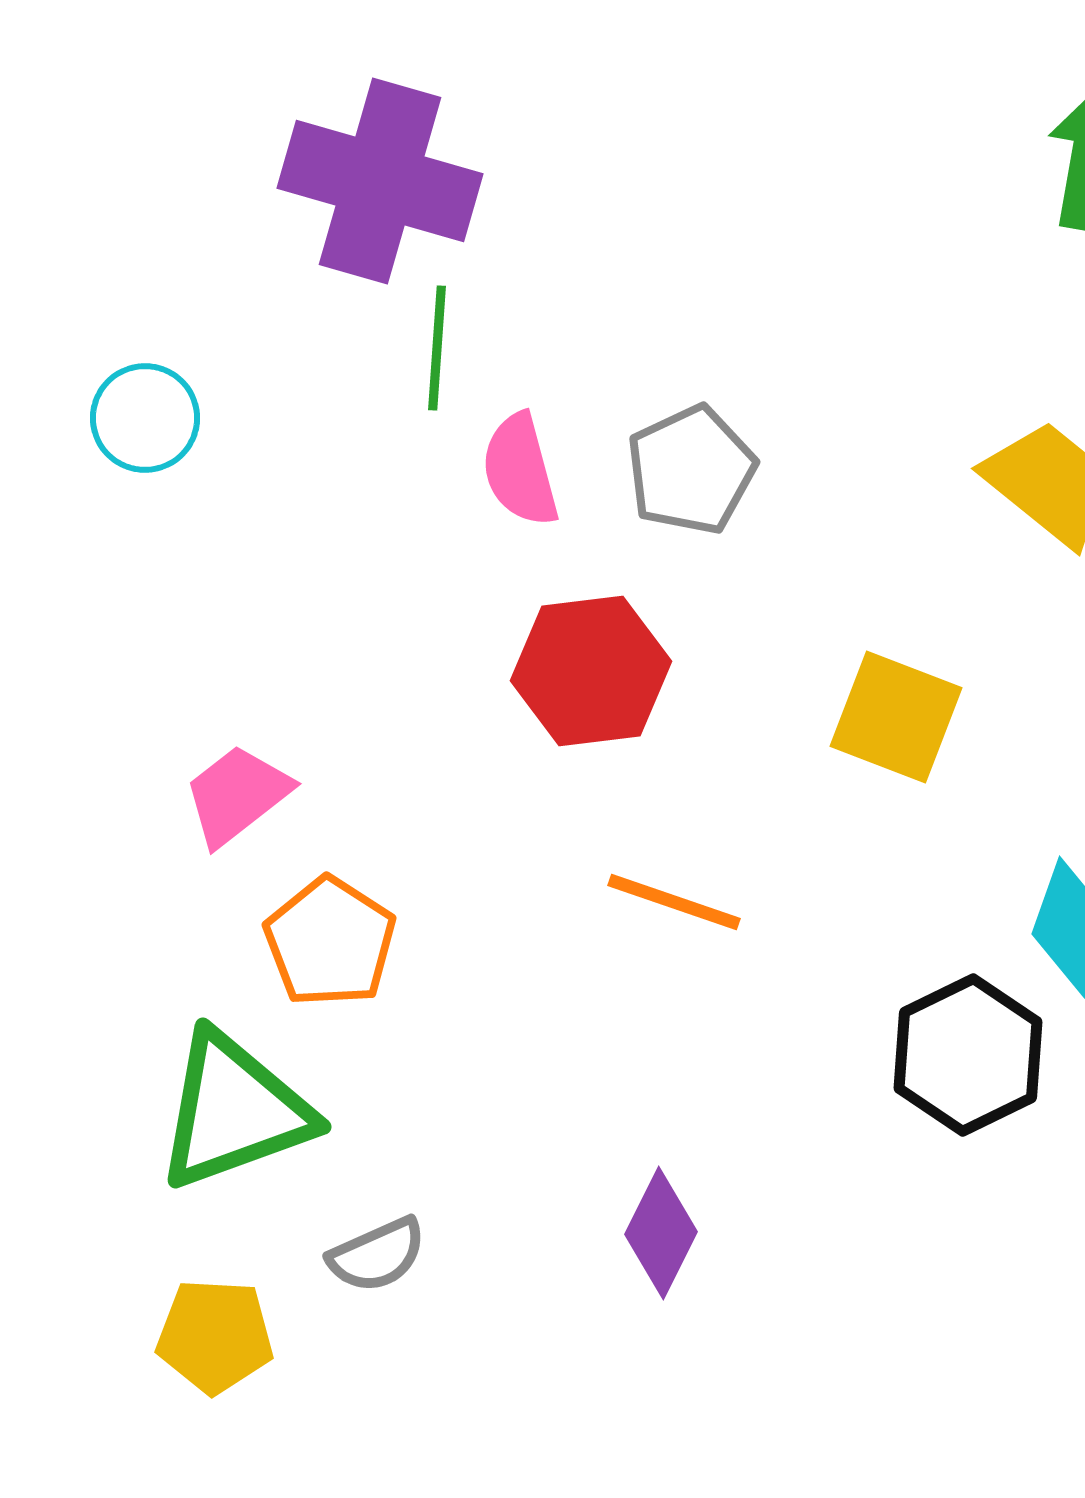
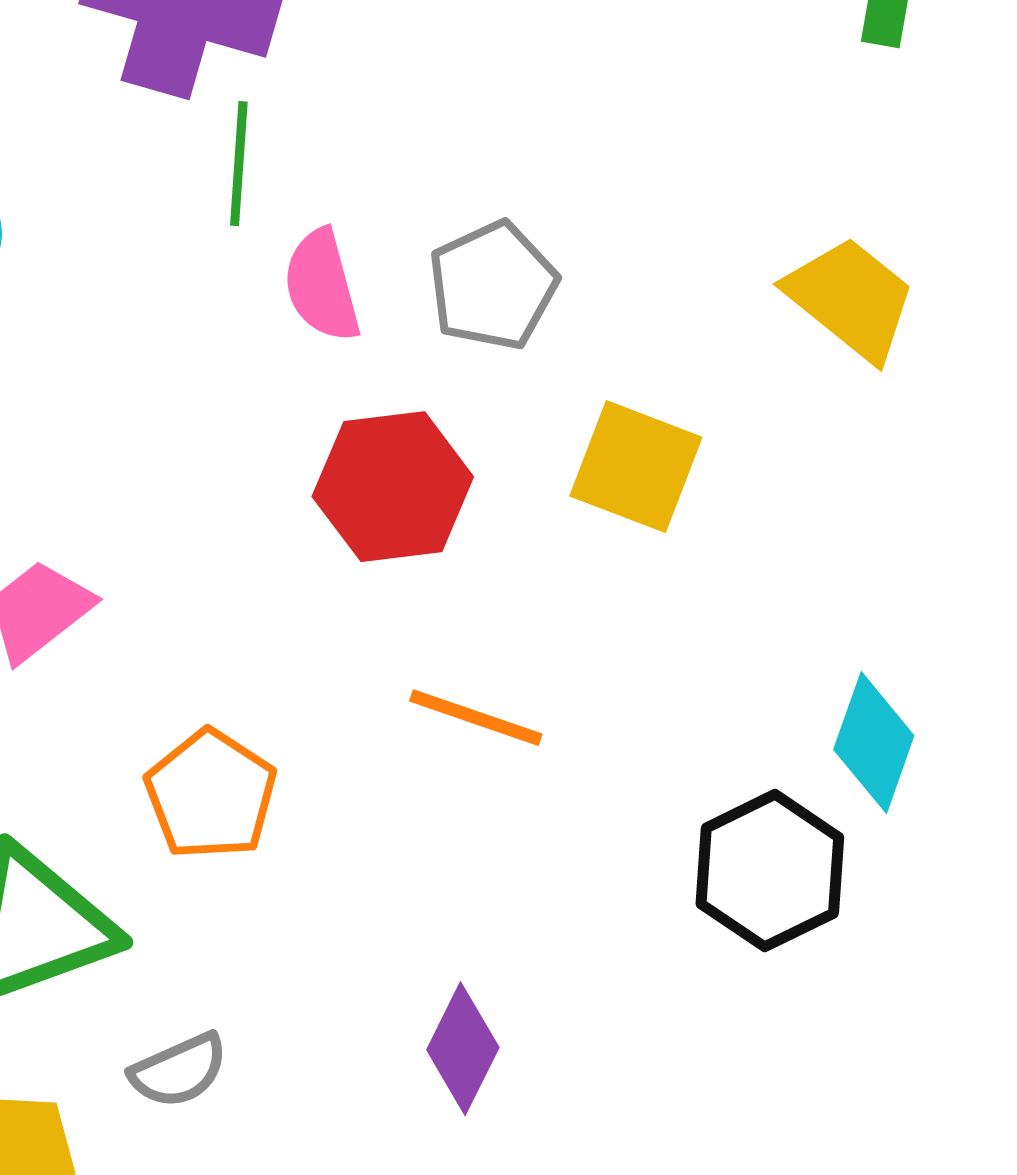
yellow square: (896, 717) -> (636, 467), moved
orange pentagon: (330, 942) -> (211, 795), moved

